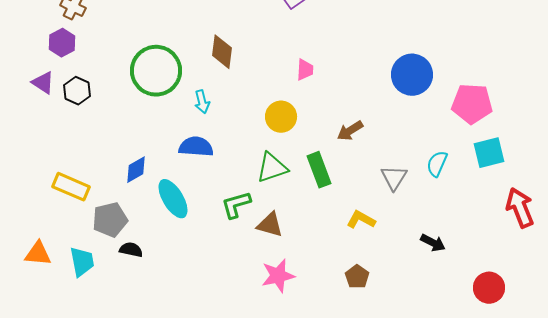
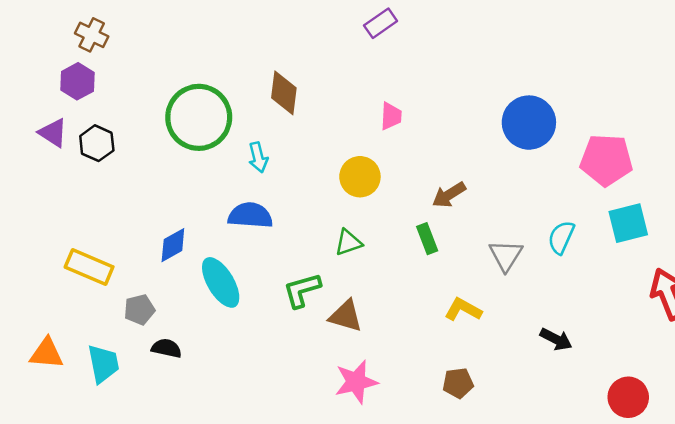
green triangle: (272, 168) -> (348, 242), size x0.7
green rectangle: (319, 170) -> (427, 239), moved, size x0.7
gray pentagon: (110, 220) -> (139, 310), size x0.7
brown pentagon: (357, 277) -> (458, 383), turned 30

